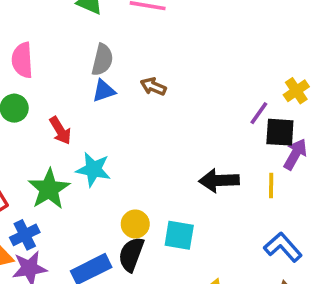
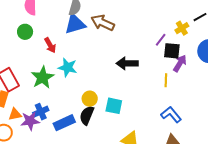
brown arrow: (153, 86) -> (103, 23), size x1.6
blue triangle: (104, 91) -> (75, 24), size x1.6
black arrow: (219, 181) -> (127, 63), moved
blue cross: (25, 235) -> (41, 112), moved

